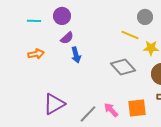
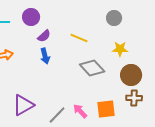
yellow line: (130, 35) -> (79, 38), moved
purple semicircle: (67, 38) -> (44, 36), moved

